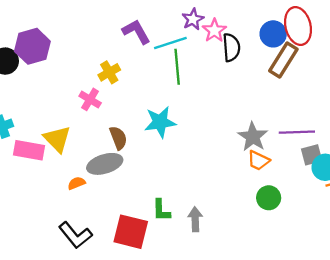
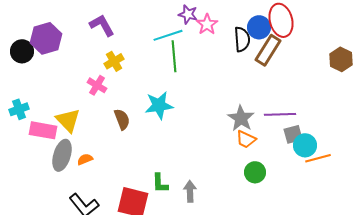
purple star: (193, 19) -> (188, 14), turned -30
purple L-shape: (136, 32) -> (102, 25), moved
black semicircle: (231, 47) -> (242, 39), moved
gray ellipse: (105, 164) -> (62, 155), moved, turned -56

